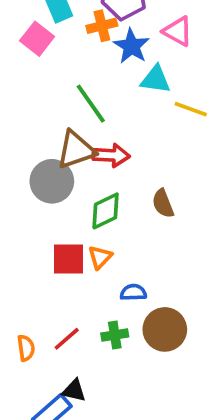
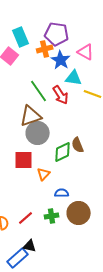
red arrow: (111, 155) -> (61, 95), moved, turned 54
gray circle: (52, 181) -> (38, 133), moved
green diamond: (106, 211) -> (63, 152), moved
red square: (69, 259) -> (24, 160), moved

